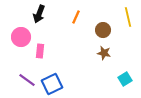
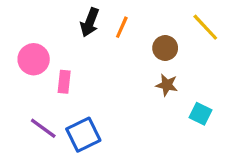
black arrow: (39, 14) -> (90, 22), moved
yellow line: (128, 17) -> (205, 27), turned -30
cyan square: (125, 79) -> (200, 114), moved, turned -32

